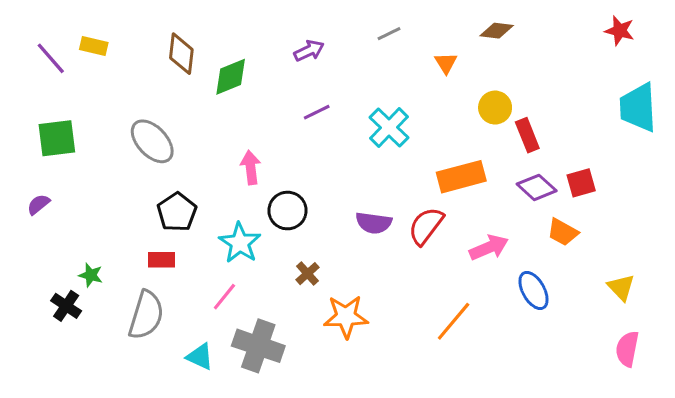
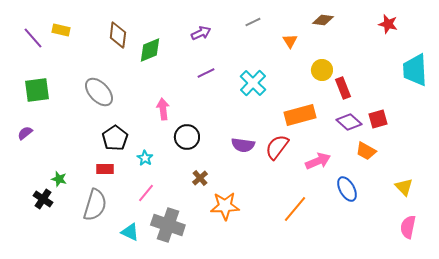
red star: (620, 31) -> (388, 24), moved
cyan star: (240, 243) -> (145, 158), moved, size x0.6

